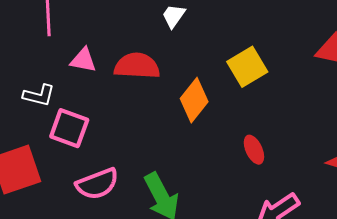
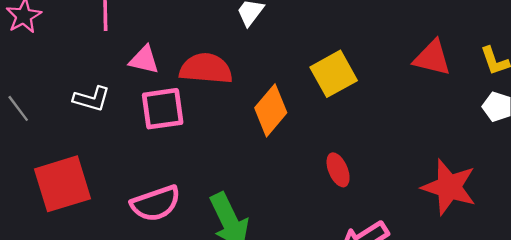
pink square: (69, 128) -> (163, 109), moved, turned -30

